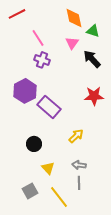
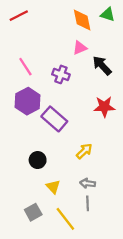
green triangle: (93, 31) -> (108, 14), moved
pink line: (38, 38) -> (25, 67), moved
pink triangle: (72, 43) -> (80, 48), turned 32
purple cross: (42, 60) -> (61, 74), moved

